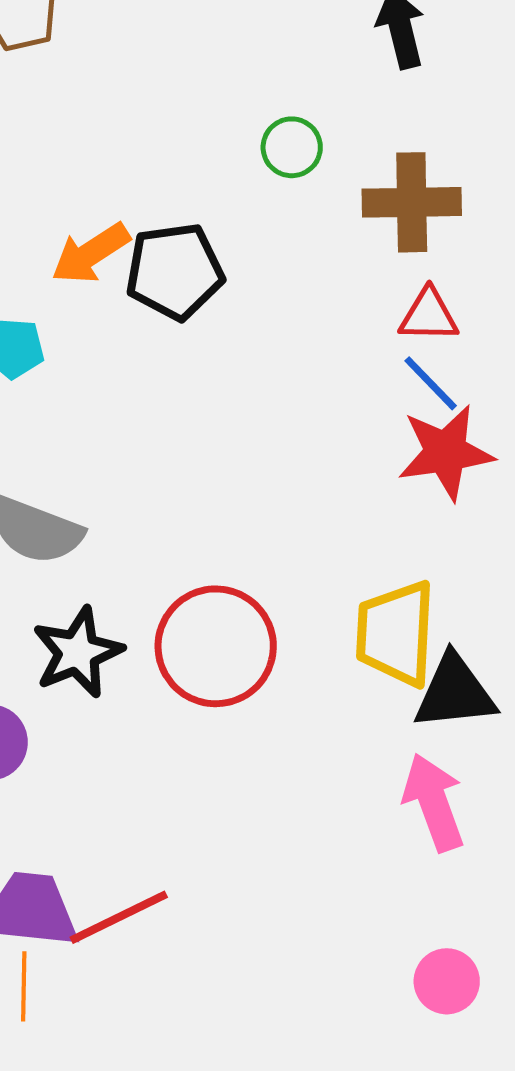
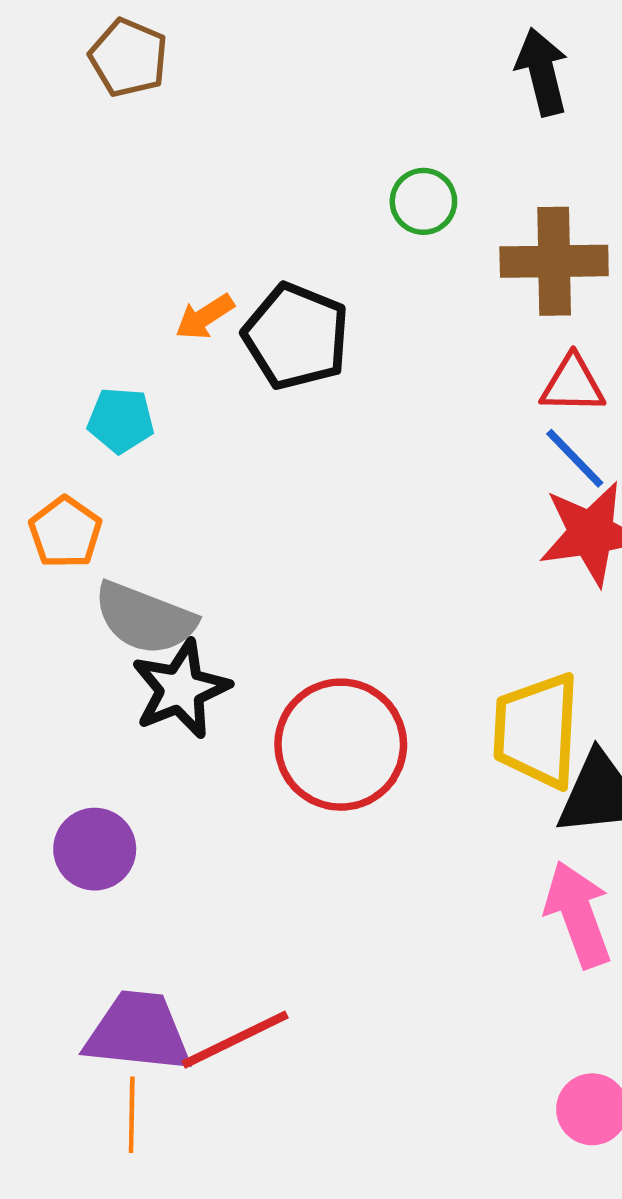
orange arrow: (91, 253) -> (205, 317), size x0.7
black pentagon: (175, 271) -> (296, 336), turned 30
black star: (78, 652) -> (181, 689), moved

